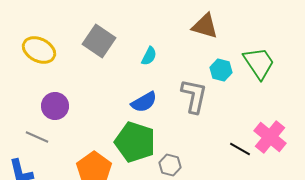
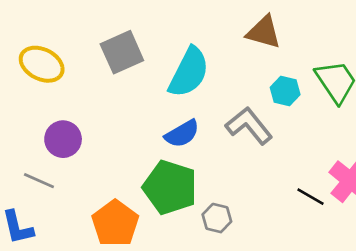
gray square: (99, 41) -> (122, 52), turned 32
cyan semicircle: (149, 56) -> (189, 72), size x2.0
gray L-shape: (194, 96) -> (249, 126), turned -51

